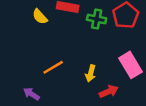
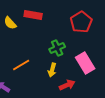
green cross: (97, 19) -> (57, 48), moved, turned -35

